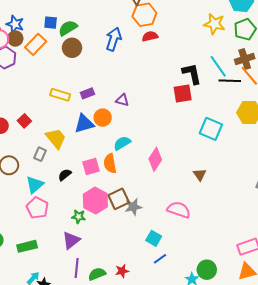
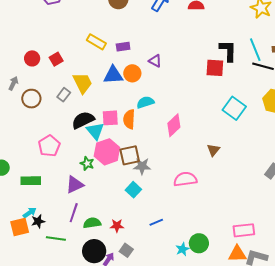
black semicircle: (65, 175) -> (83, 120), size x1.6
cyan triangle: (35, 185) -> (95, 131), moved, turned -42
pink semicircle: (179, 210) -> (185, 179), turned -40
cyan square: (154, 238) -> (133, 190), moved

